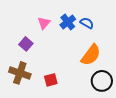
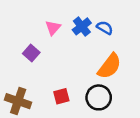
brown cross: (20, 73) -> (18, 101), moved
black circle: (102, 81) -> (99, 97), moved

